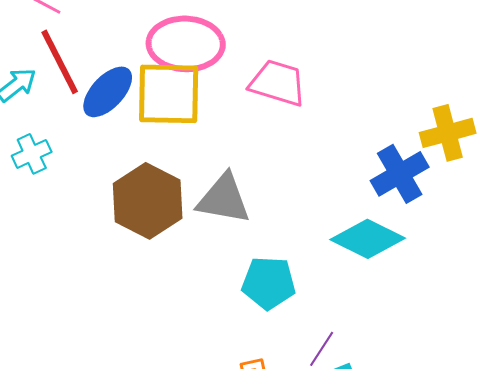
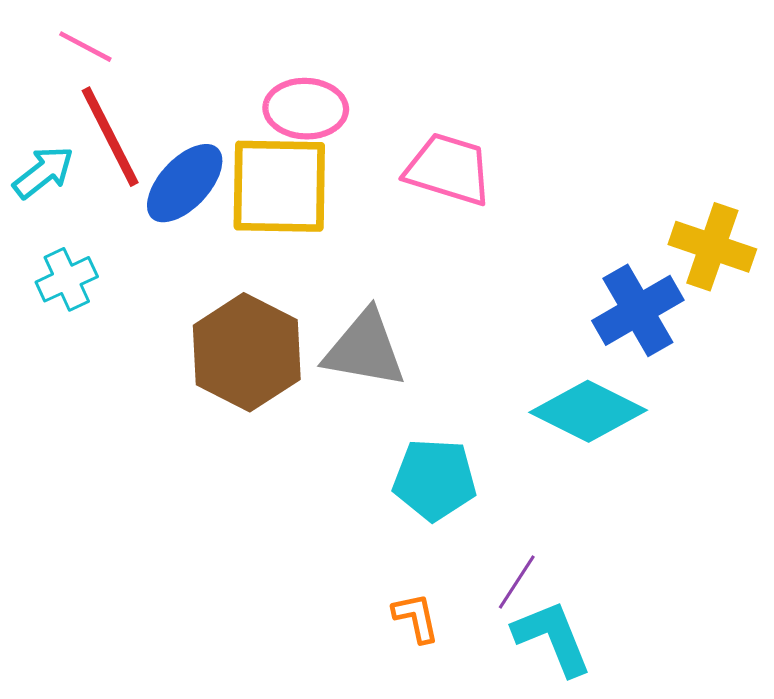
pink ellipse: (186, 44) -> (306, 109), size x0.7
yellow cross: (448, 133) -> (712, 247), turned 34

